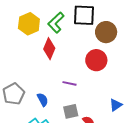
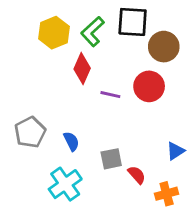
purple line: (70, 83) -> (110, 95), moved

